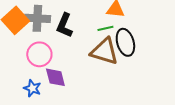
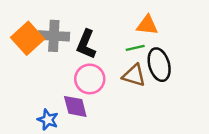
brown triangle: (104, 51) -> (134, 75), size x0.7
pink circle: (39, 54) -> (90, 79), moved

